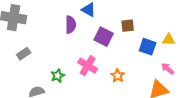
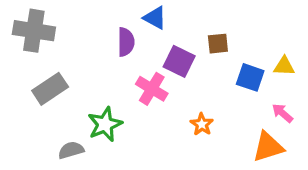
gray rectangle: (24, 54) -> (50, 89), size x1.5
pink cross: (88, 66) -> (152, 89), moved
green star: (58, 76) -> (105, 124), size x1.5

